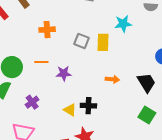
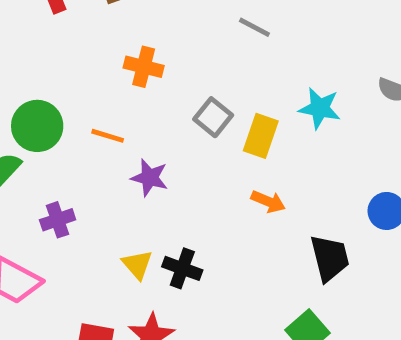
orange arrow: (112, 79) -> (268, 202), moved

